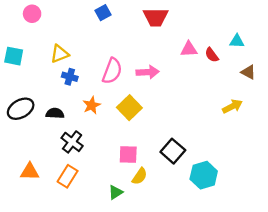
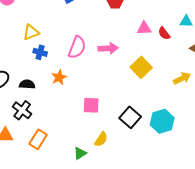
yellow square: (129, 108) -> (141, 67), moved
black cross: (72, 142) -> (22, 110), moved
pink square: (128, 155) -> (91, 105), moved
cyan hexagon: (204, 175) -> (162, 121), moved

